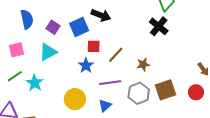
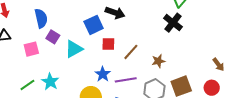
purple square: (53, 27) -> (53, 37), moved
cyan triangle: (48, 52) -> (74, 49), moved
blue star: (86, 65) -> (103, 74), moved
green line: (15, 76) -> (27, 85), moved

